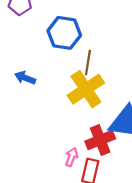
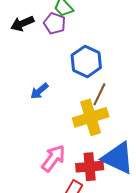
blue arrow: (25, 78) -> (39, 91), turned -78
pink arrow: (71, 157) -> (53, 158), moved, size x1.6

